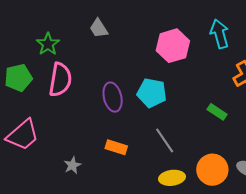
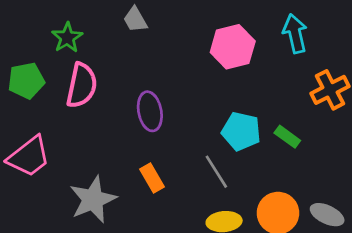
cyan pentagon: (152, 93) -> (241, 131), moved
orange rectangle: (116, 147) -> (152, 178), turned 40
gray star: (72, 165) -> (93, 199), size x2.0

